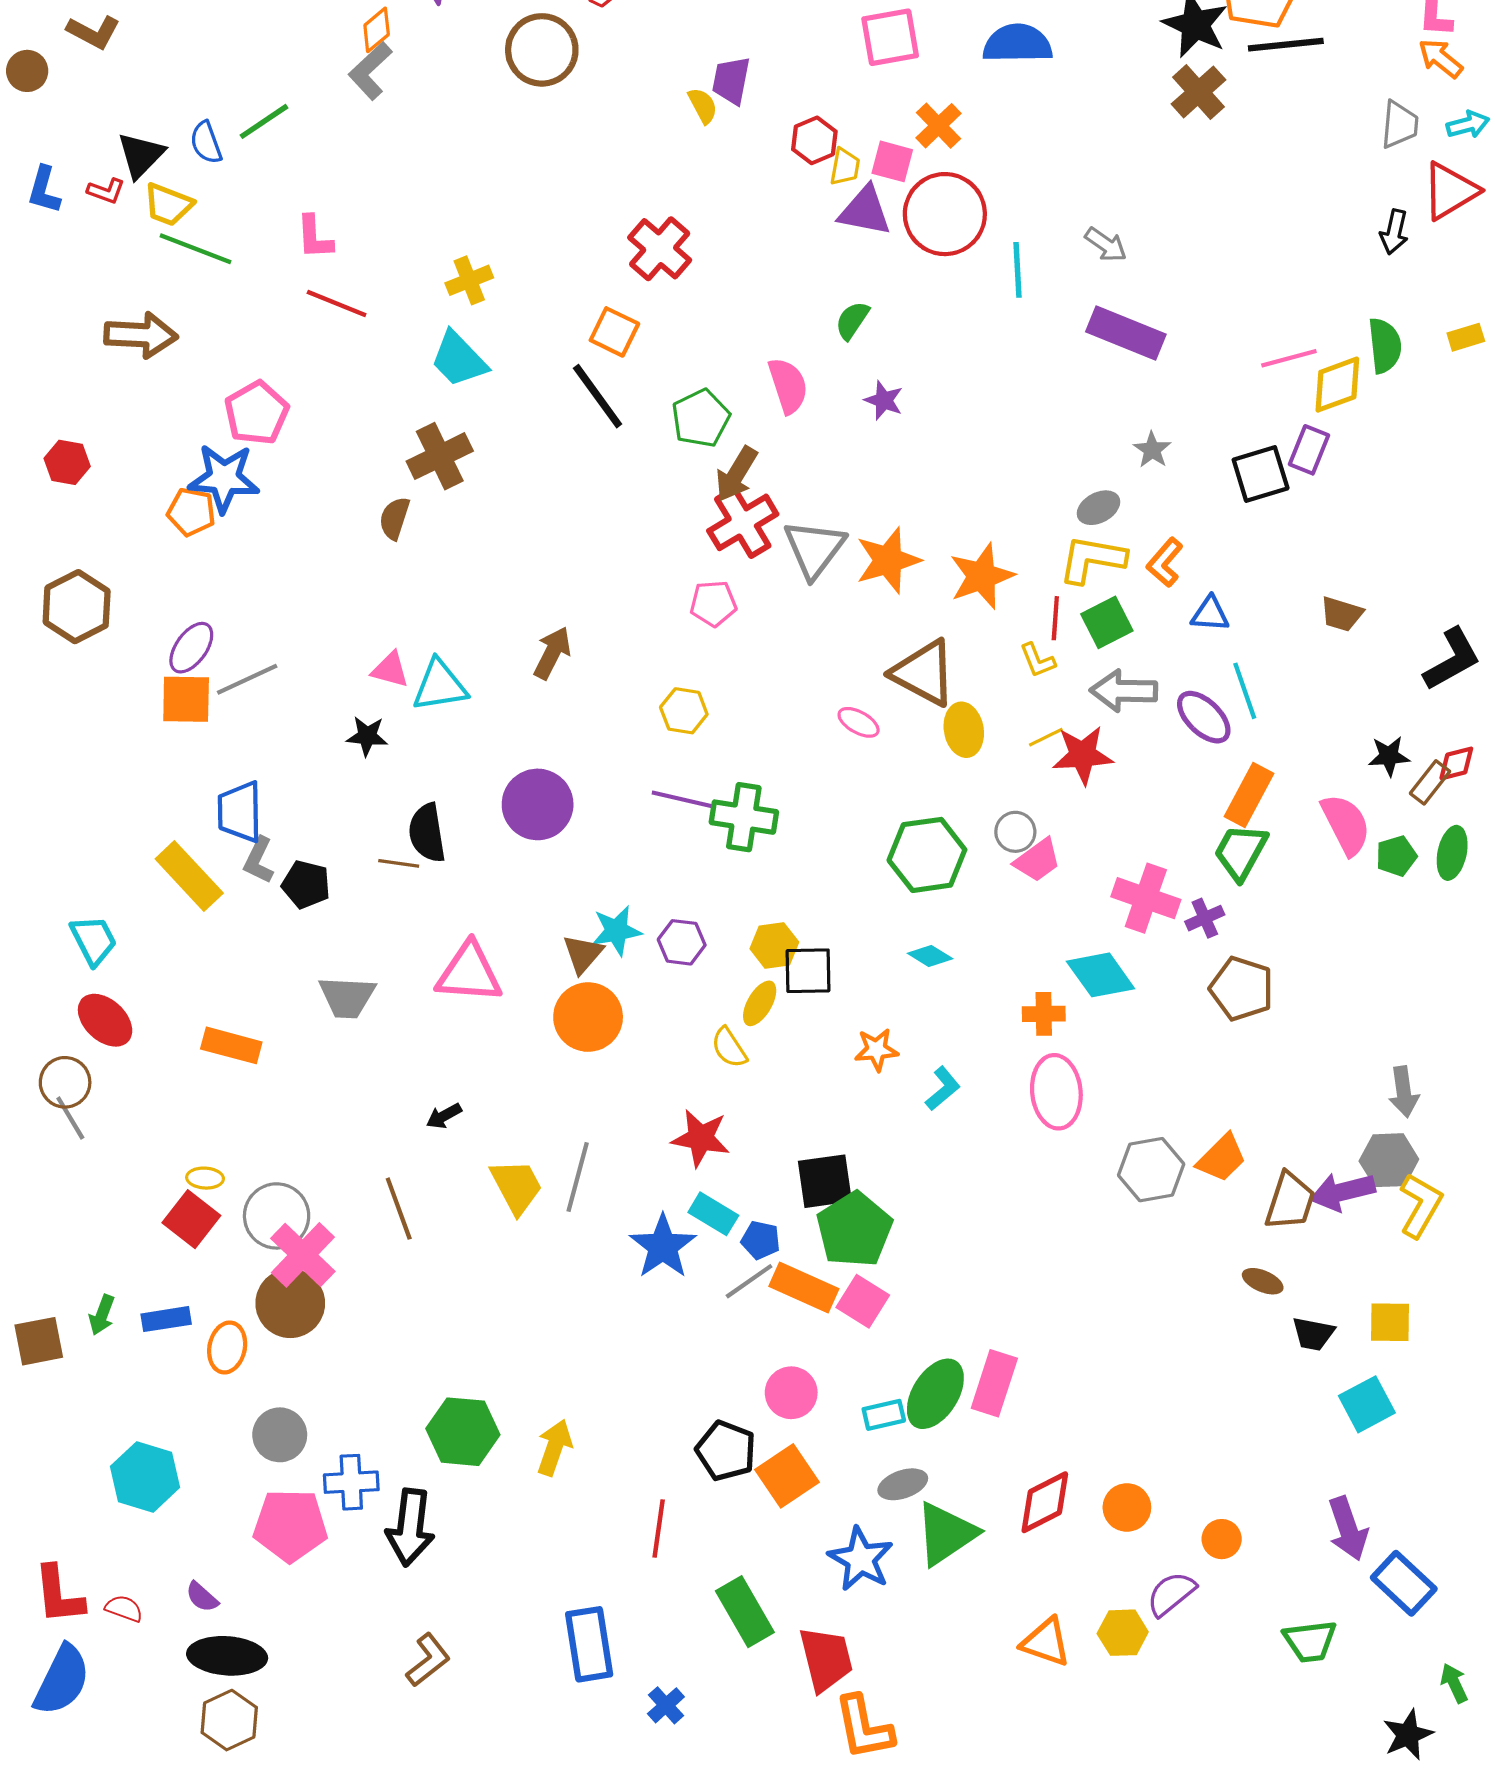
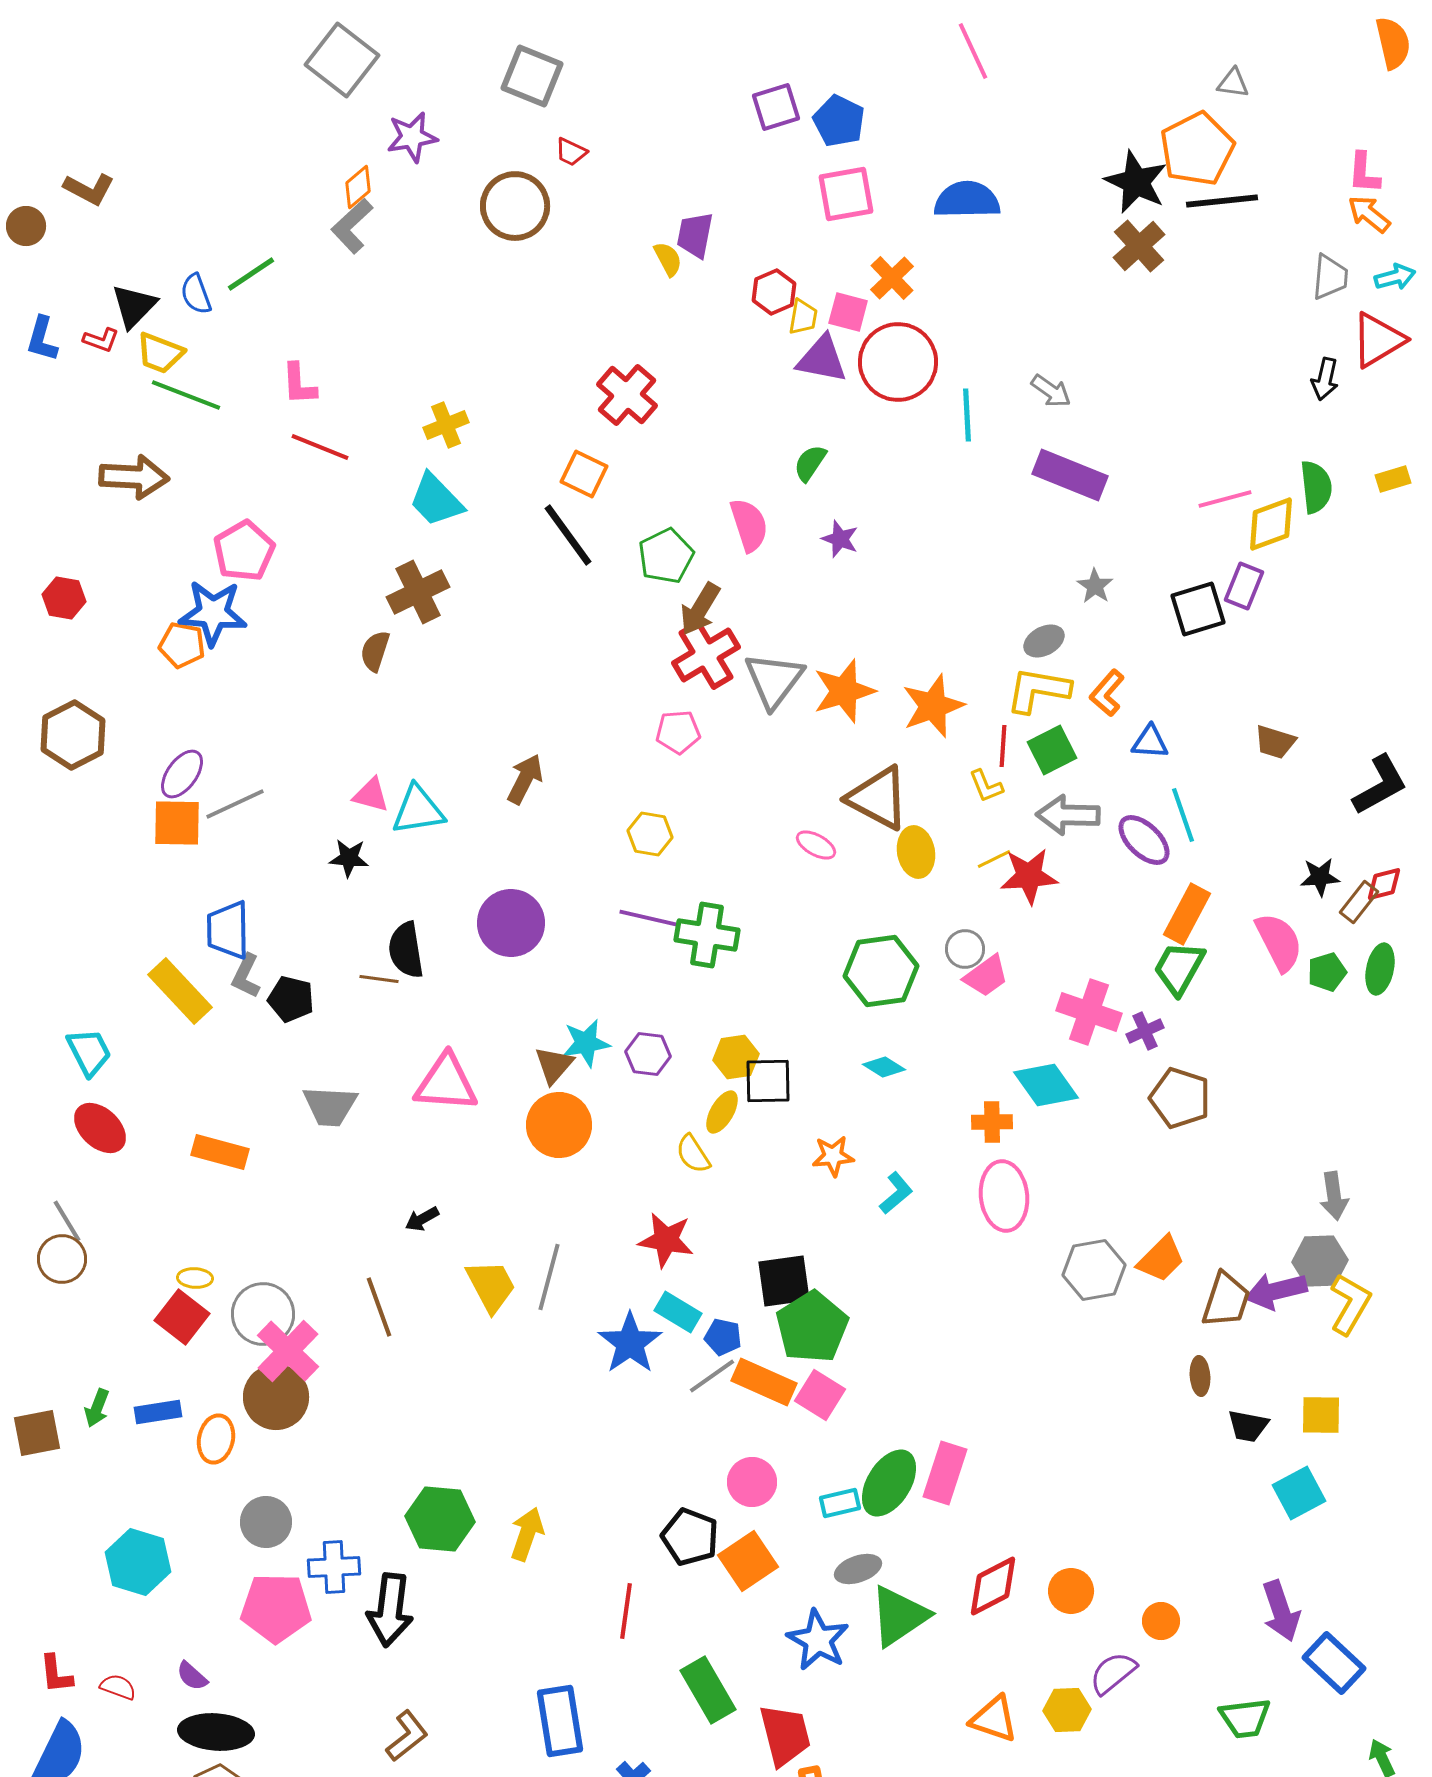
brown circle: (65, 1082) -> (62, 1259), moved
brown ellipse: (1263, 1281) -> (1200, 1376), turned 63
red L-shape: (59, 1595) -> (56, 1674), size x0.7

